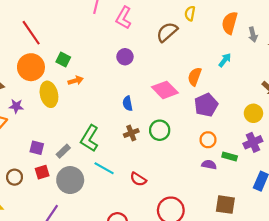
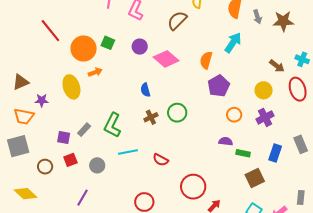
green square: (63, 59) -> (108, 43), moved
cyan arrow: (225, 60) -> (233, 43), size x1.5
orange circle: (31, 67) -> (84, 48), moved
pink diamond: (165, 90) -> (166, 59), moved
orange circle: (208, 140) -> (234, 115), moved
gray rectangle: (63, 151) -> (84, 130), moved
green rectangle: (230, 157) -> (243, 153), moved
cyan line: (104, 168) -> (128, 152), turned -36
gray circle: (70, 180) -> (97, 165), size x0.6
brown square: (225, 205) -> (255, 178), moved, turned -30

